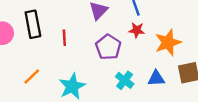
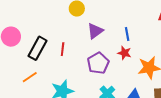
black rectangle: (33, 24) -> (38, 48), moved, turned 30

